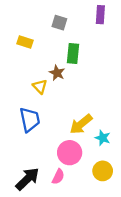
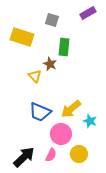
purple rectangle: (100, 15) -> (88, 13), turned 56
yellow rectangle: (25, 42) -> (22, 37), size x1.6
blue trapezoid: (30, 120) -> (40, 112), moved, turned 125
yellow circle: (103, 171) -> (79, 154), moved

